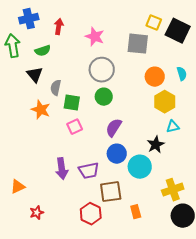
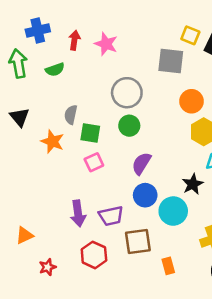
pink star: (95, 37) -> (106, 44), moved
black triangle: (35, 75) -> (20, 117), moved
red hexagon: (91, 214) -> (94, 255), moved

